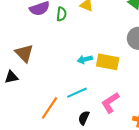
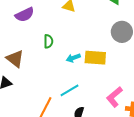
green semicircle: (61, 14) -> (48, 41), moved
pink L-shape: (110, 103) -> (114, 97), moved

